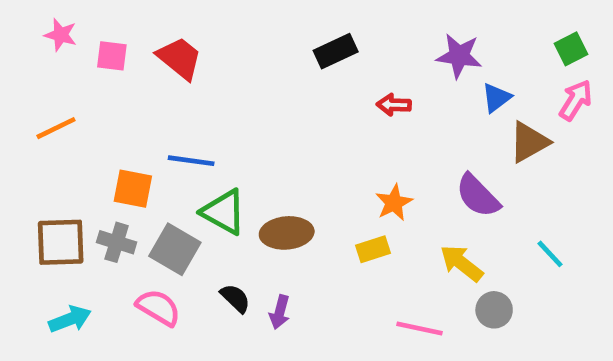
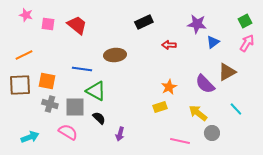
brown triangle: (529, 142) -> (227, 72), moved
orange square: (133, 189) -> (47, 81), moved
brown ellipse: (287, 233) -> (115, 55), moved
brown square: (61, 242) -> (20, 85), moved
gray square: (175, 249) -> (75, 107), turned -30
black semicircle: (235, 298) -> (99, 118), moved

